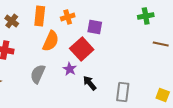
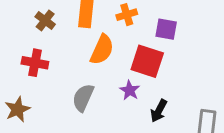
red square: (82, 49) -> (147, 61), turned -30
black arrow: (90, 83) -> (159, 111), turned -112

